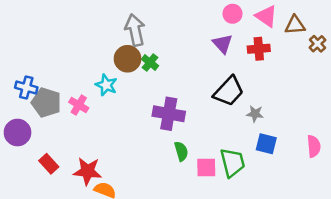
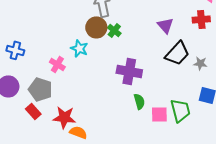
purple triangle: (222, 44) -> (165, 25), moved
gray pentagon: (46, 102) -> (40, 89), moved
gray star: (255, 114) -> (200, 63), moved

